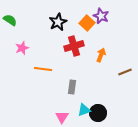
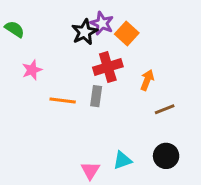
purple star: (101, 16) -> (102, 23), moved
brown line: (125, 72) -> (165, 109), moved
gray rectangle: (72, 87) -> (96, 96), moved
black circle: (98, 113) -> (166, 156), moved

